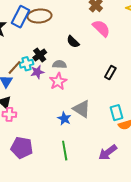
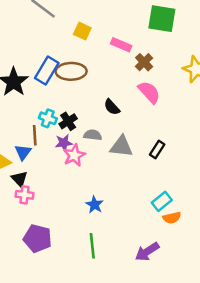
cyan cross: (27, 64) -> (48, 118), moved, turned 32
brown line: (14, 67) -> (35, 135), turned -49
pink star: (58, 81) -> (74, 155), moved
gray triangle: (82, 109) -> (121, 146), moved, turned -30
cyan rectangle: (116, 113) -> (162, 201), turned 63

